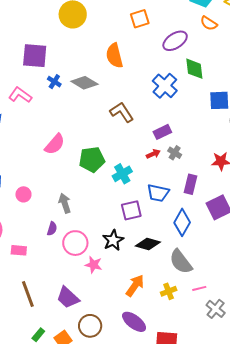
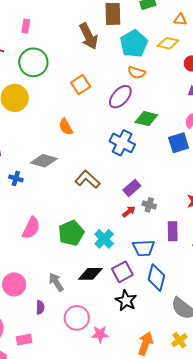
orange semicircle: (209, 23) -> (136, 72), moved
orange semicircle: (114, 56) -> (66, 127), size x0.7
green diamond: (194, 69) -> (146, 119), turned -55
blue cross: (54, 82) -> (16, 178), moved
pink circle: (23, 194) -> (14, 284), size x1.5
blue diamond: (182, 222) -> (156, 278), moved
purple semicircle: (52, 229) -> (40, 307), moved
black star: (113, 240) -> (126, 301), moved
black diamond: (148, 244) -> (90, 274), moved

